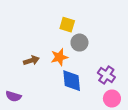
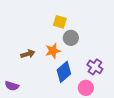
blue diamond: (72, 81) -> (64, 72), turned 55
pink circle: (112, 99) -> (86, 88), moved

